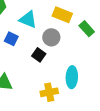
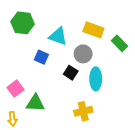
cyan ellipse: (72, 77) -> (96, 79), moved

